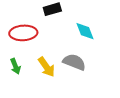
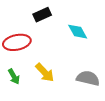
gray semicircle: (74, 62) -> (88, 78), moved

